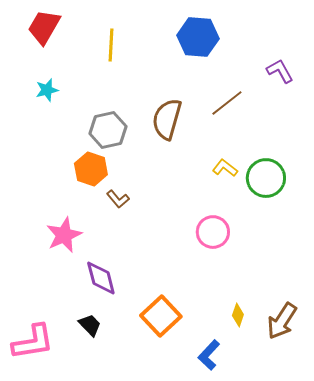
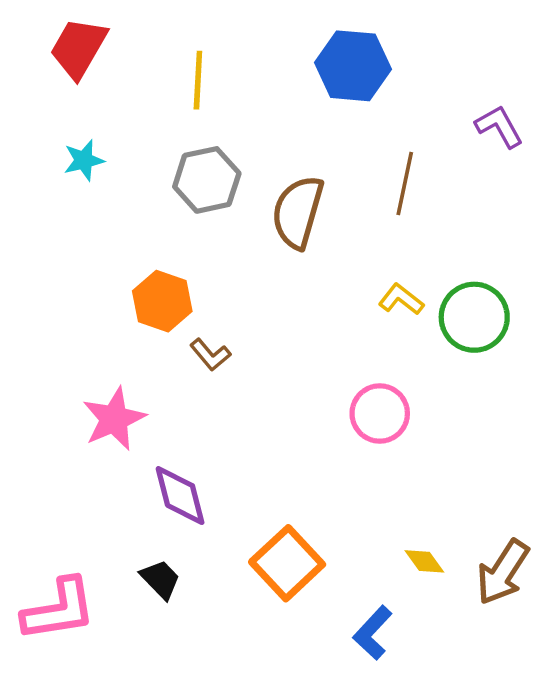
brown line: (227, 103) -> (405, 184), turned -40
gray hexagon: (108, 130) -> (207, 180), moved
yellow diamond: (238, 315) -> (424, 561), turned -55

